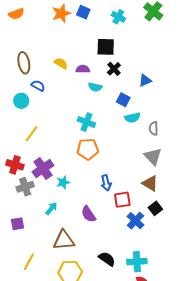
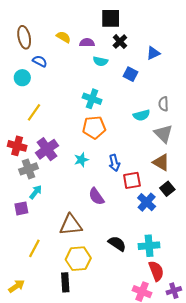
cyan semicircle: (132, 118) -> (142, 115), moved
cyan star: (63, 182) -> (81, 160), moved
cyan arrow: (51, 208) -> (36, 192), moved

